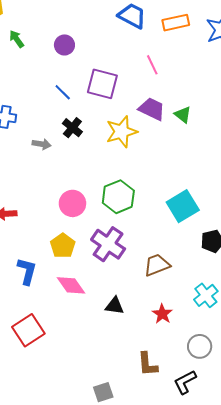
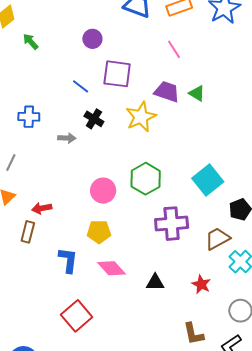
purple circle: (64, 45) -> (92, 39), moved
pink line: (152, 65) -> (174, 49), moved
purple cross: (108, 244) -> (172, 224), moved, turned -32
yellow pentagon: (63, 246) -> (99, 232), turned -30
brown trapezoid: (157, 265) -> (217, 239), moved

